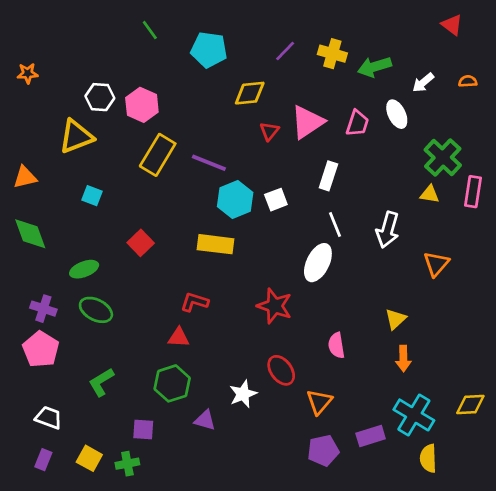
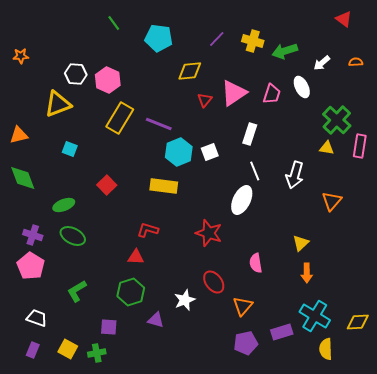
yellow diamond: (470, 404) -> (358, 322), moved

